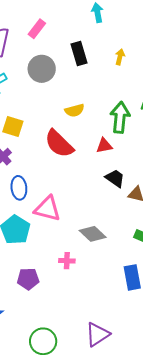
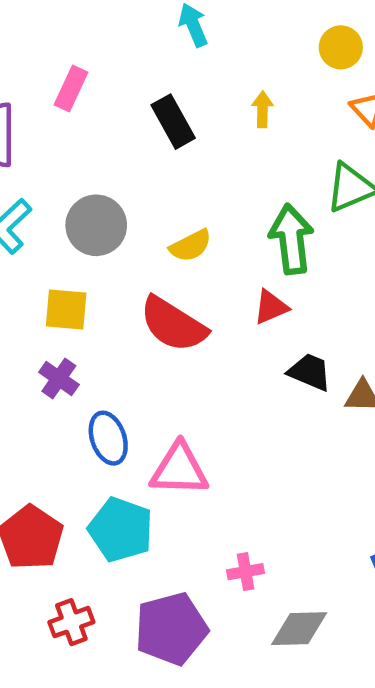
gray circle: (42, 69) -> (96, 225), moved
gray diamond: (93, 234) -> (299, 629), moved, turned -32
purple pentagon: (28, 279) -> (171, 629), size x1.5

